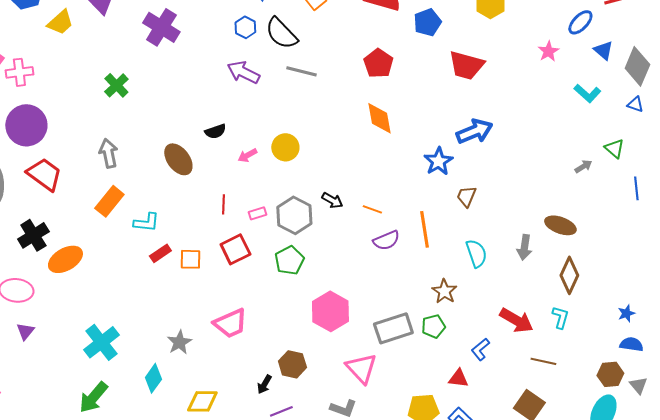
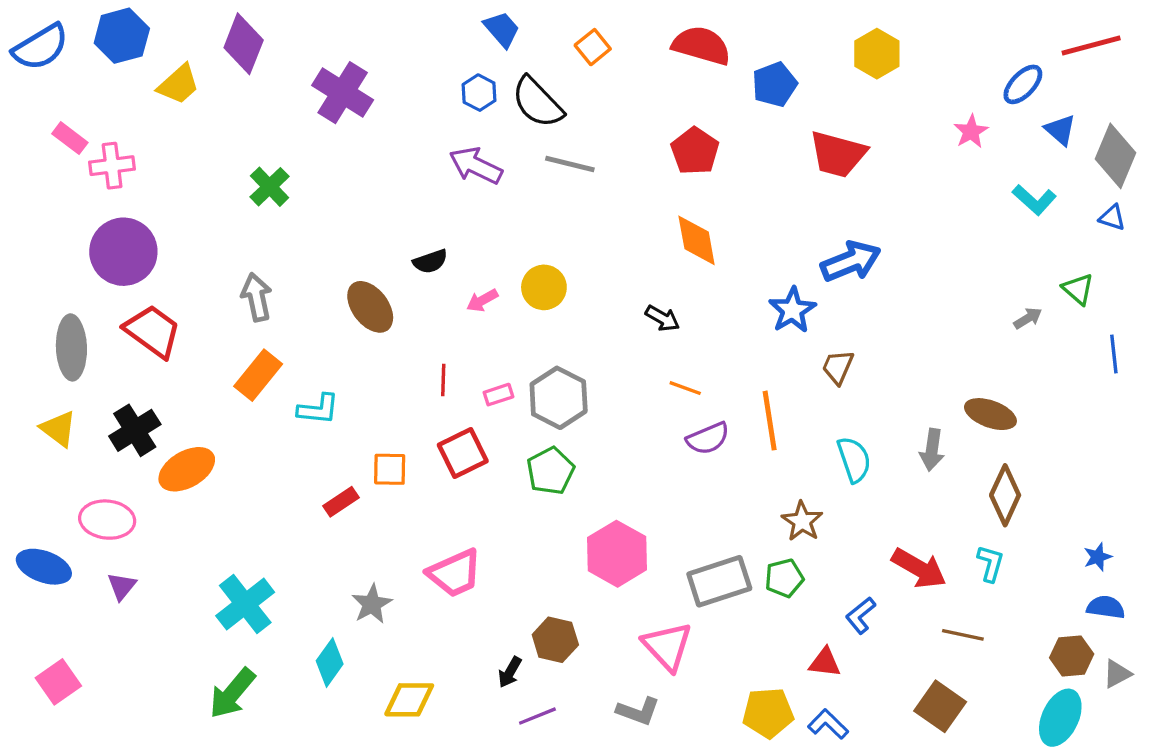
black arrow: (332, 200) -> (662, 318), moved
red rectangle: (160, 253) -> (341, 502), moved
gray triangle: (638, 385) -> (1117, 674), turned 42

